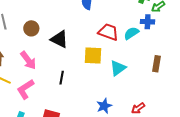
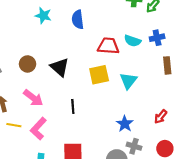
blue cross: (148, 22) -> (157, 38), moved
cyan semicircle: (131, 33) -> (133, 41), turned -112
black triangle: (59, 39) -> (60, 67), turned 30

